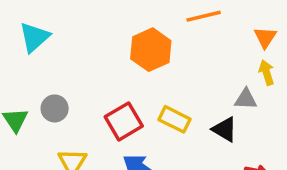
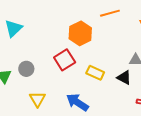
red square: (124, 121) -> (65, 60), moved

